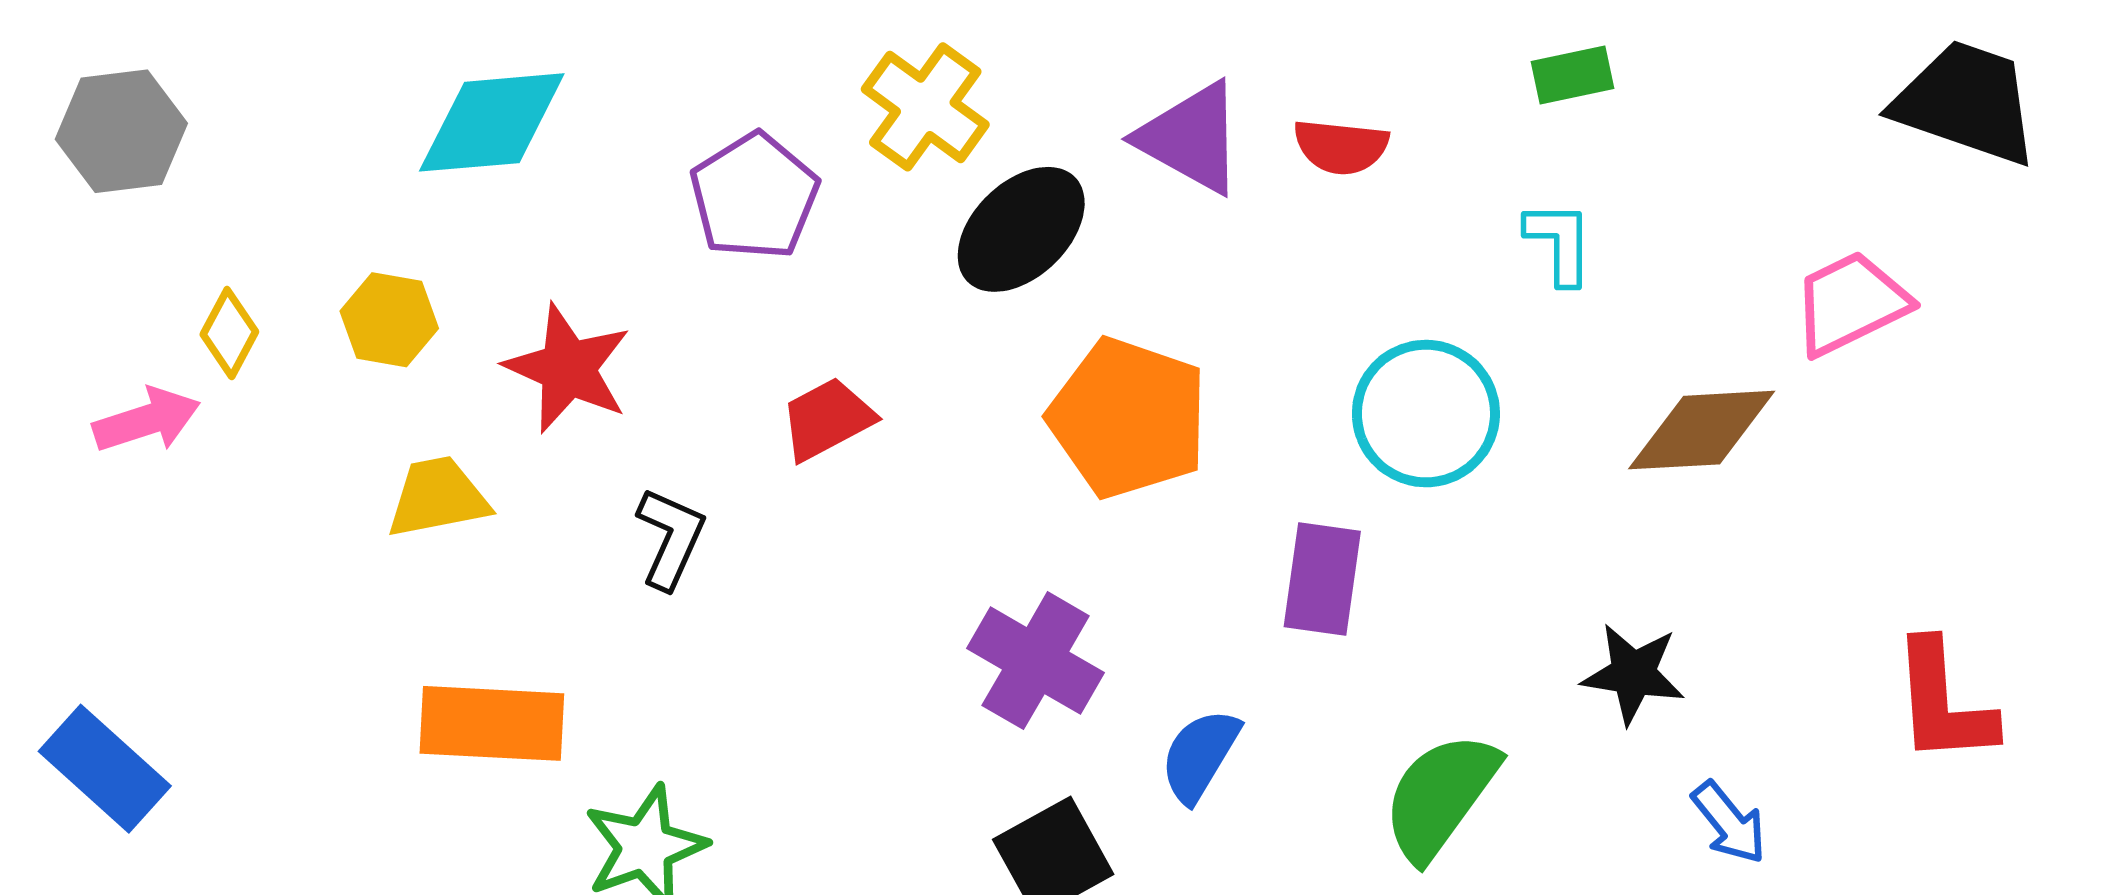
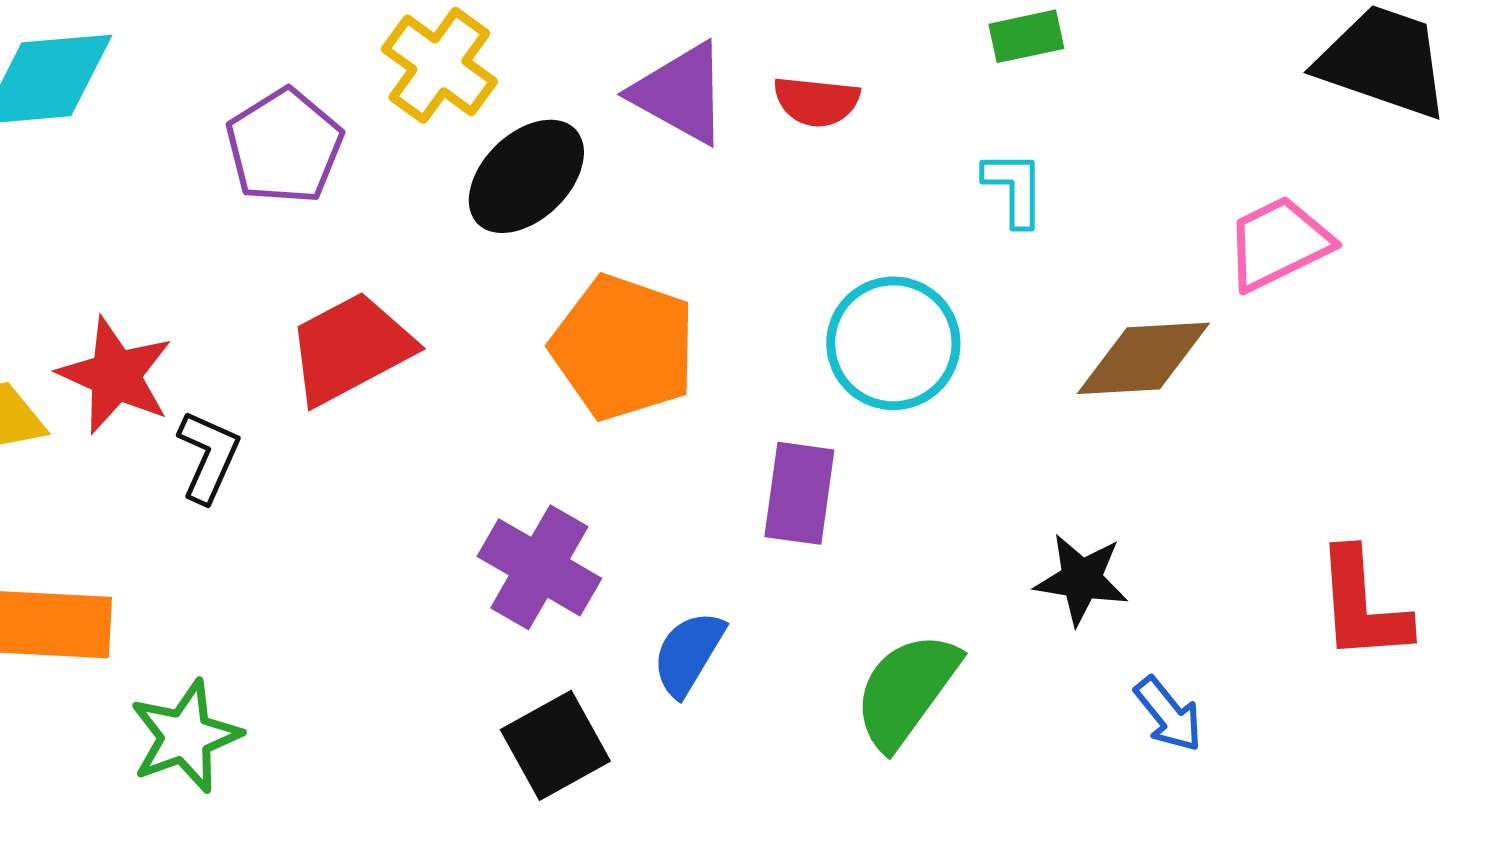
red star: (568, 368) -> (115, 375), moved
red trapezoid: (827, 419) -> (350, 348), size x1.5

